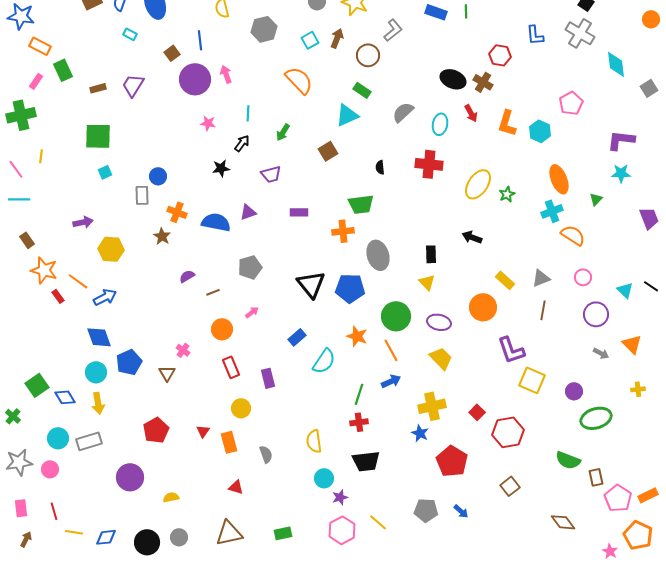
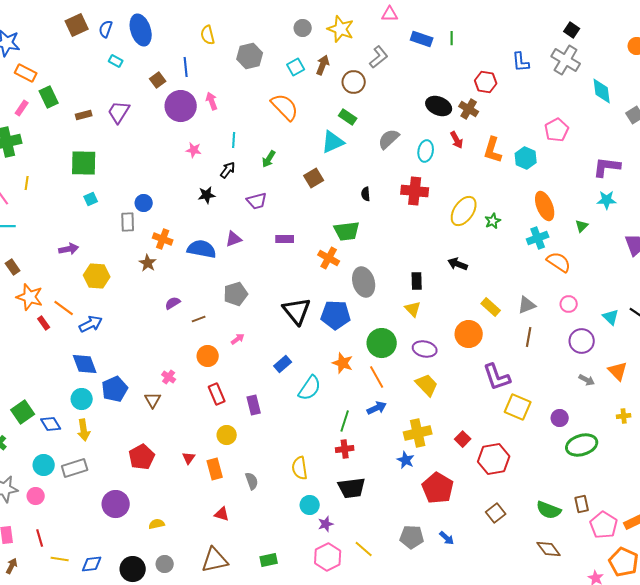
orange cross: (343, 231) -> (329, 258), turned 35
green semicircle: (568, 460) -> (549, 510), moved

